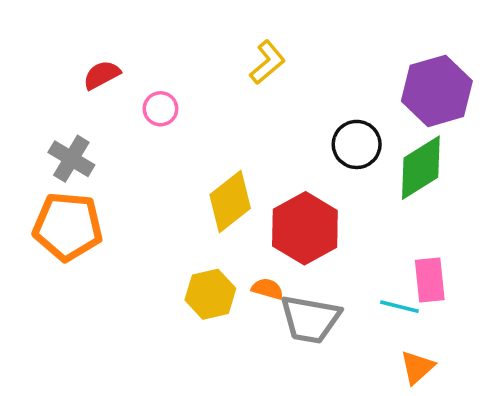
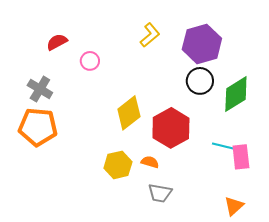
purple hexagon: (437, 91) -> (202, 44), moved
cyan line: (399, 307) -> (223, 146), moved
gray trapezoid: (310, 319) -> (160, 193), moved, size x0.7

